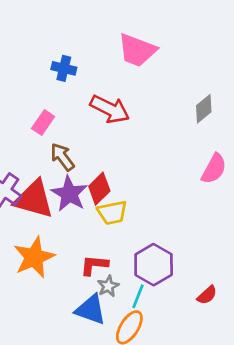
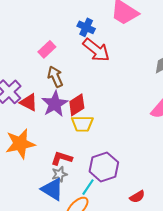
blue cross: (64, 68) -> (86, 27), moved
red triangle: (34, 199) -> (29, 102), size x0.6
gray star: (108, 286) -> (59, 174), moved

